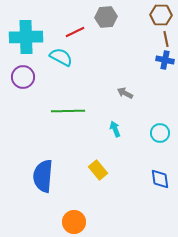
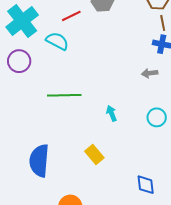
cyan cross: (26, 37) -> (22, 21), turned -36
gray arrow: (125, 93) -> (150, 73), moved, turned -35
blue diamond: (160, 179) -> (146, 185), moved

